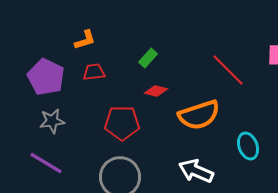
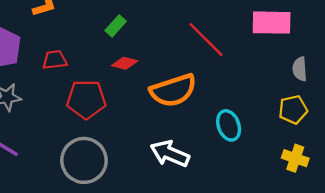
red trapezoid: (94, 72) -> (55, 60), moved

